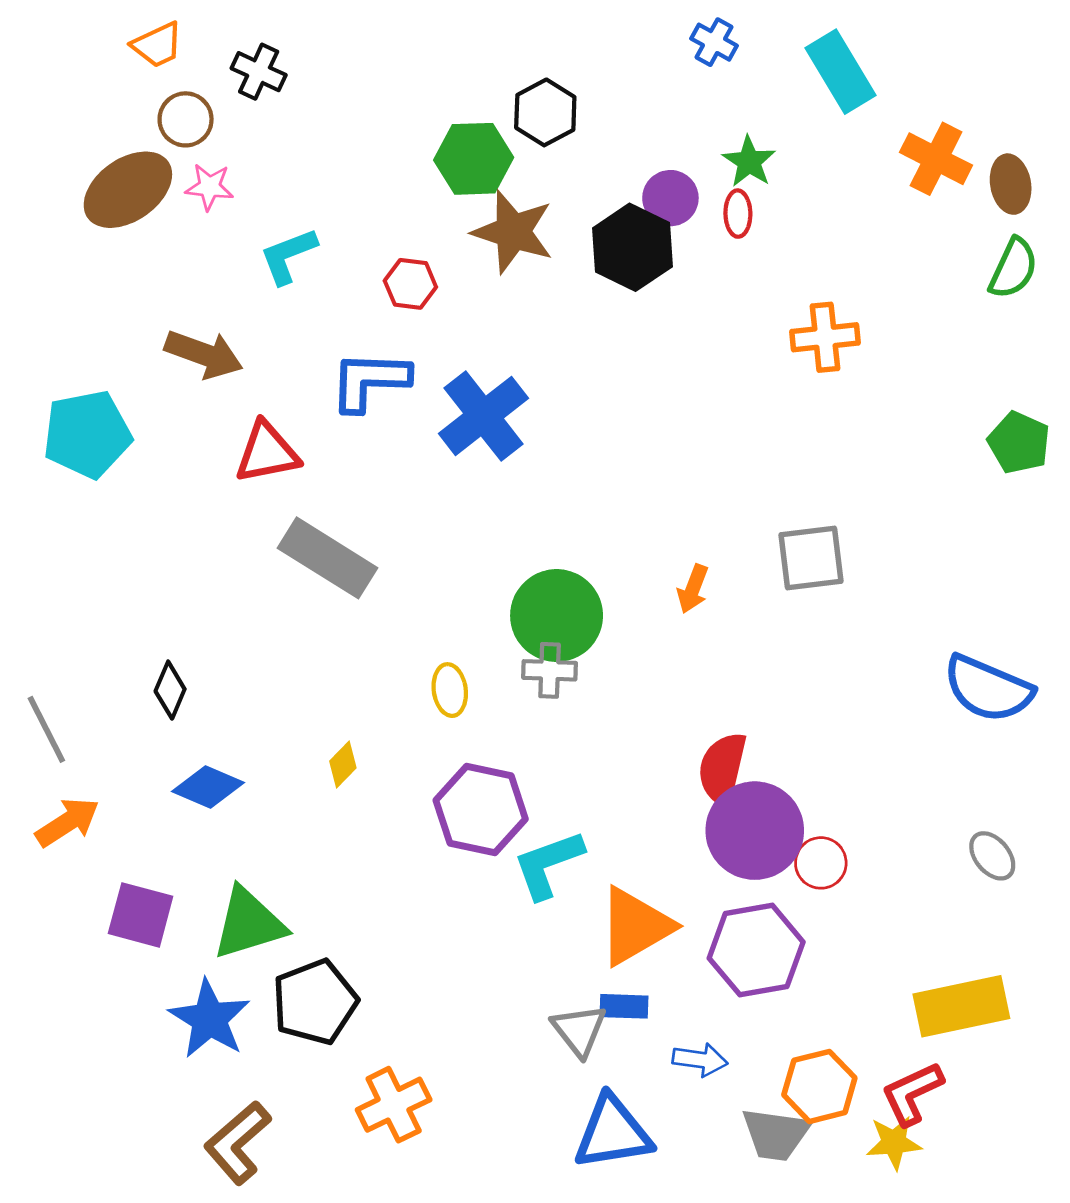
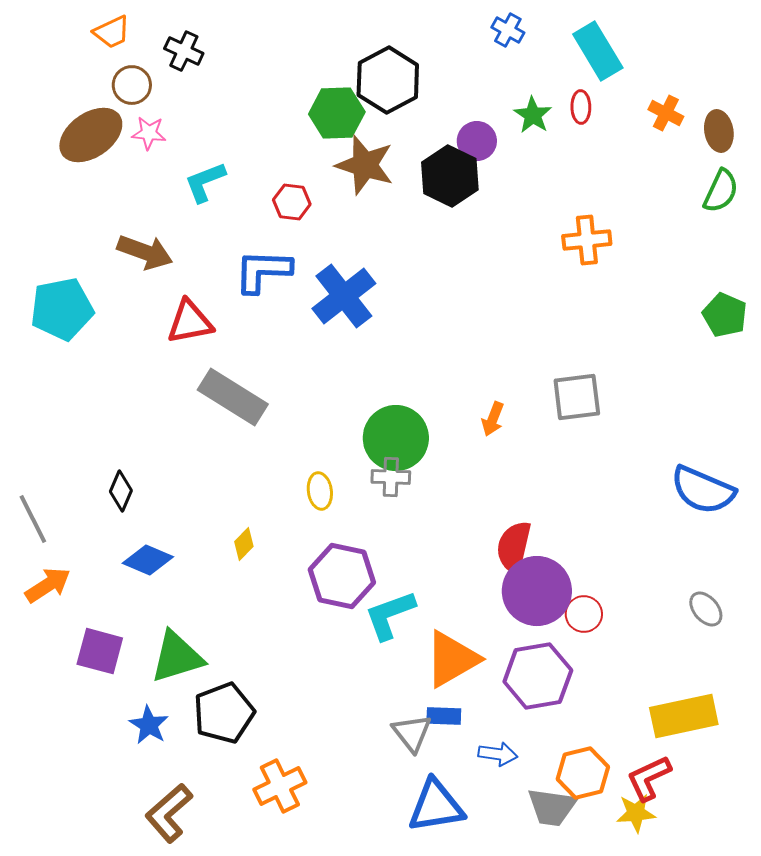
black hexagon: (545, 112) -> (388, 80), size x1.4
orange cross: (936, 159) -> (666, 113), size x0.7
red ellipse: (738, 214) -> (581, 107), moved
blue star: (209, 1019) -> (149, 725), size x0.7

